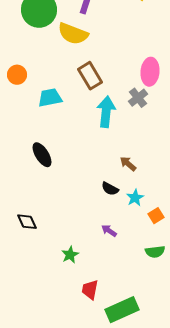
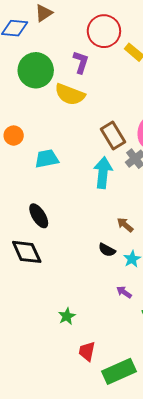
brown rectangle: (90, 76) -> (113, 136), moved
black diamond: (27, 222) -> (27, 252), moved, size x1.5
purple arrow: (109, 231) -> (124, 292), moved

